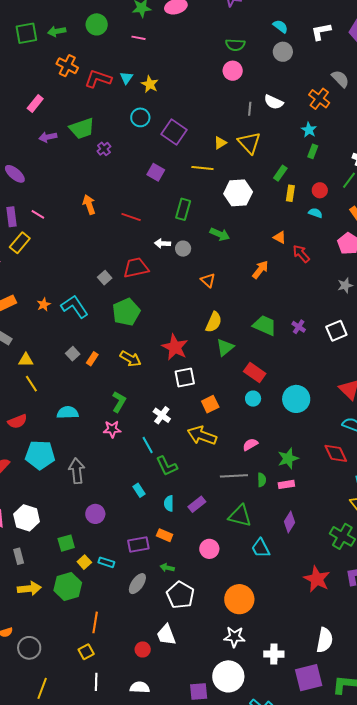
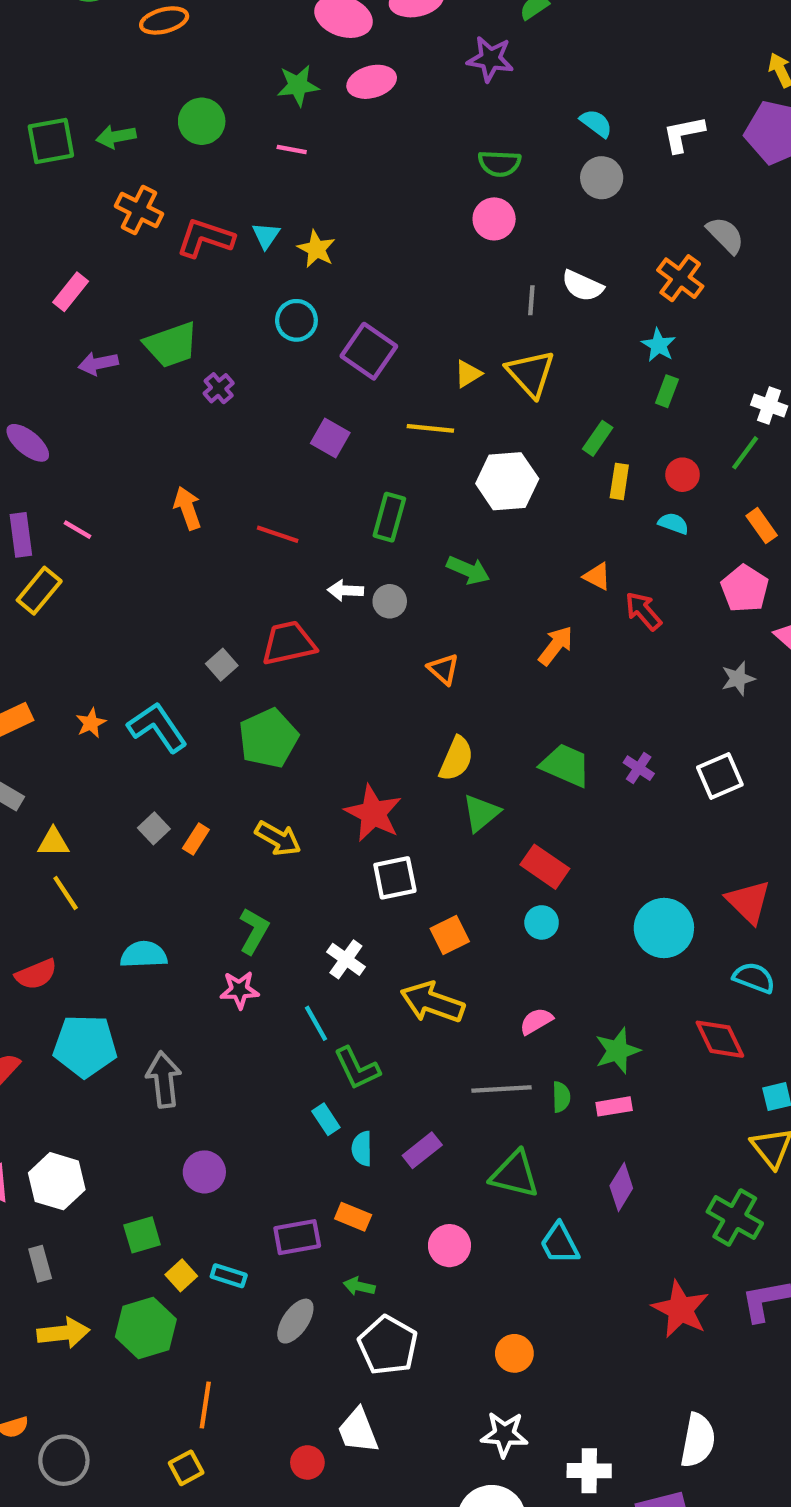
cyan circle: (296, 399) -> (664, 928), moved
cyan rectangle: (139, 490) -> (326, 1119), moved
orange circle: (239, 599) -> (514, 1353), size x0.6

